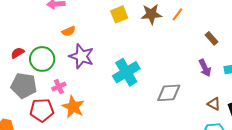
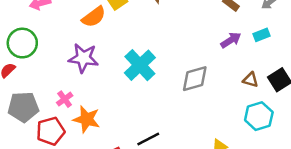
orange semicircle: (69, 31) -> (94, 17), moved, size x1.5
green circle: (42, 59) -> (22, 43), moved
purple arrow: (205, 68) -> (231, 40), turned -84

